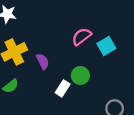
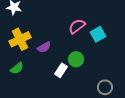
purple semicircle: (43, 61) -> (44, 47), turned 88

